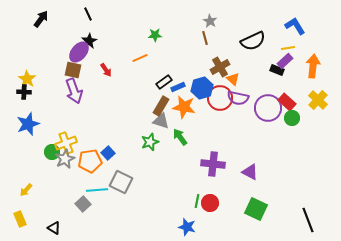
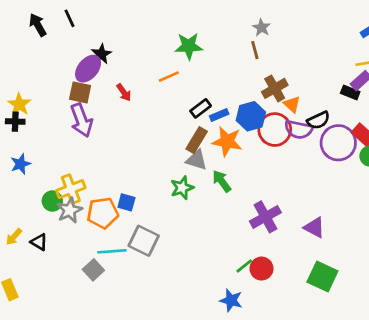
black line: (88, 14) -> (70, 18), moved
black arrow: (41, 19) -> (38, 25), turned -66
green star: (155, 35) -> (189, 46), size x1.5
black semicircle: (253, 41) -> (318, 120), moved, size x0.7
blue star: (28, 124) -> (21, 164), size x0.7
blue square: (108, 153) -> (126, 202), turned -32
purple cross: (213, 164) -> (265, 217), turned -35
yellow arrow: (26, 190) -> (14, 237), moved
green line: (197, 201) -> (244, 266), turned 40
black triangle: (54, 228) -> (39, 242), moved

